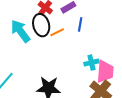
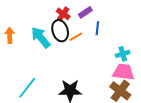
cyan cross: (91, 63) -> (123, 54), moved
pink trapezoid: (105, 72) -> (123, 72), turned -85

